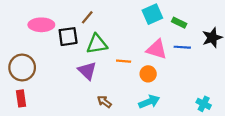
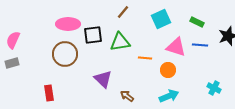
cyan square: (152, 14) -> (161, 19), moved
brown line: (87, 17) -> (123, 12), moved
brown circle: (22, 68) -> (65, 54), moved
purple triangle: (87, 71) -> (103, 79), moved
cyan cross: (204, 104) -> (214, 88), moved

